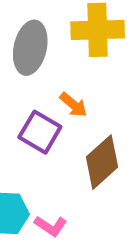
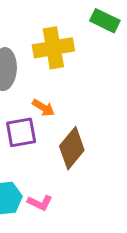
purple square: (40, 132) -> (21, 132), turned -32

